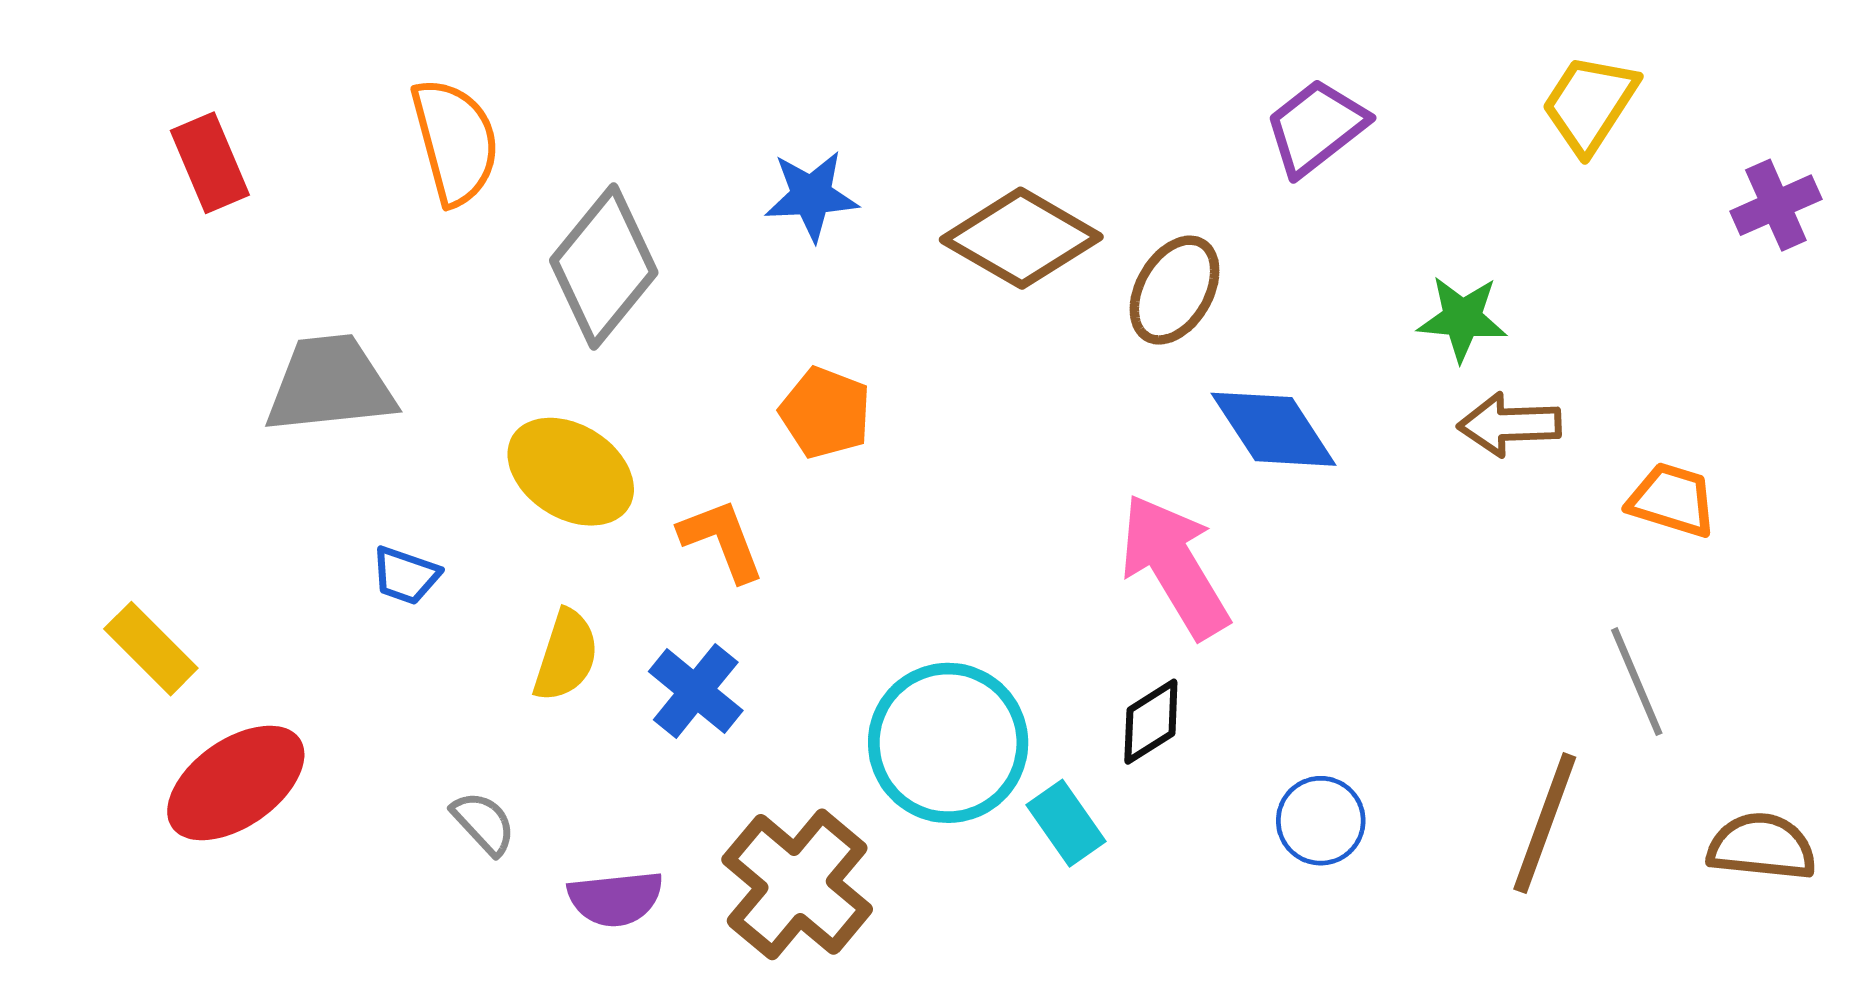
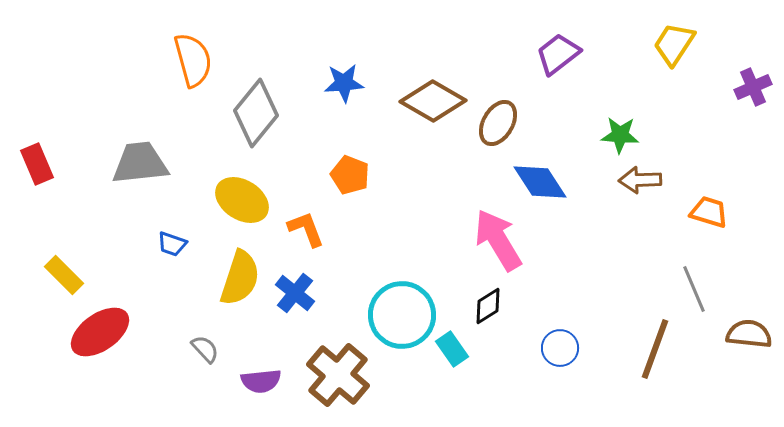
red rectangle: (210, 163) -> (37, 164), moved
yellow semicircle: (566, 656) -> (240, 278), size x1.4
brown semicircle: (1762, 847) -> (749, 334), moved

